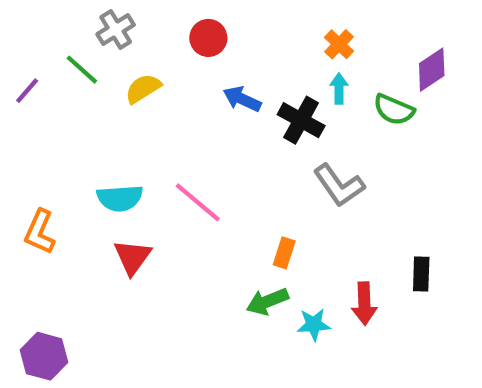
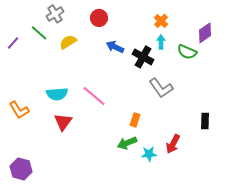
orange L-shape: (40, 232) -> (19, 110), turned -55
black rectangle: (421, 274) -> (205, 121), moved
red arrow: (364, 303) -> (173, 144), turned 30

